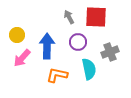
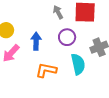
blue arrow: (47, 46) -> (36, 41), size x0.7

